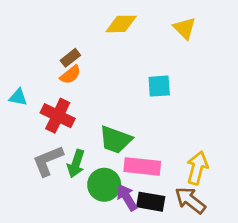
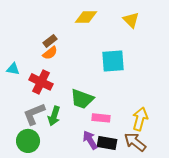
cyan square: (159, 86) -> (113, 61), size x1.4
pink rectangle: (142, 166) -> (101, 118), size x0.7
green circle: (104, 185) -> (28, 141), moved

